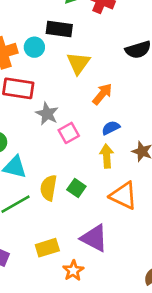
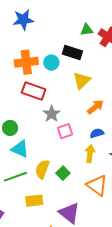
yellow rectangle: (47, 248) -> (34, 201), moved

